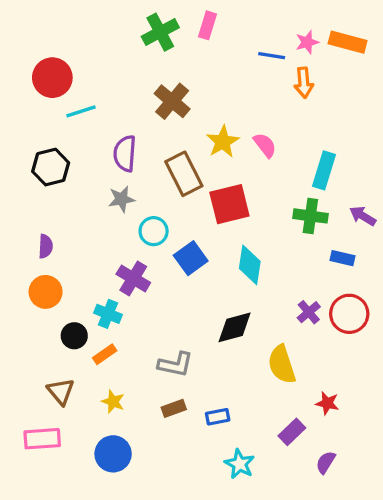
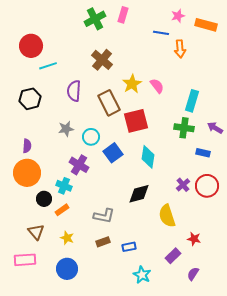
pink star: (307, 42) -> (178, 16), moved
gray star: (121, 199) -> (66, 129), moved
orange circle: (46, 292) -> (27, 173), size x1.4

